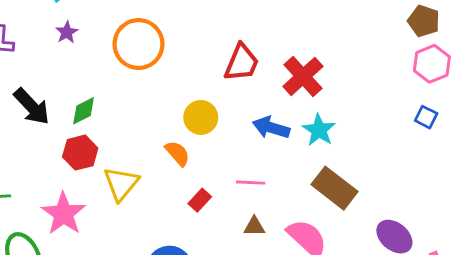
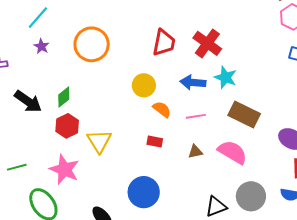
orange semicircle: (177, 153) -> (162, 109), moved
pink line: (251, 183) -> (196, 116), moved
red rectangle: (200, 200) -> (155, 141), turned 70

